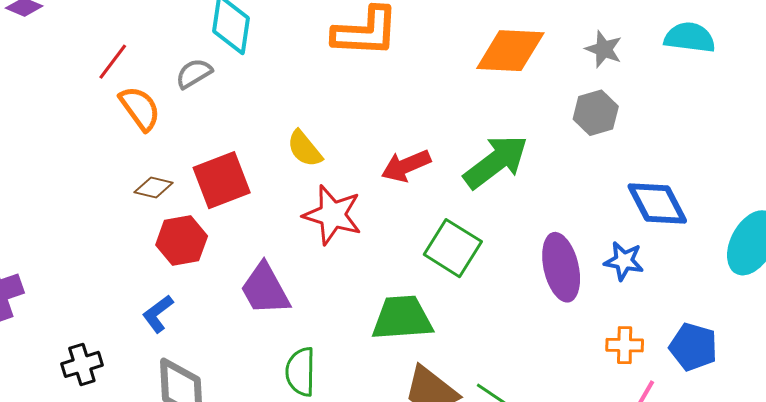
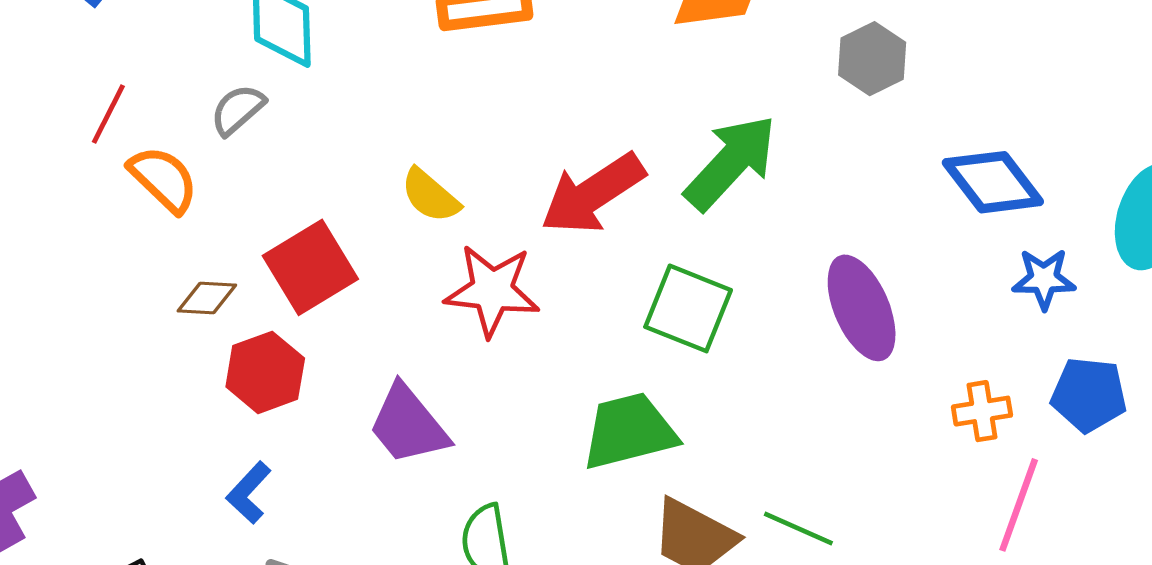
red arrow: (406, 166) -> (593, 194), size x1.4
blue star: (624, 261) -> (1044, 279), moved

